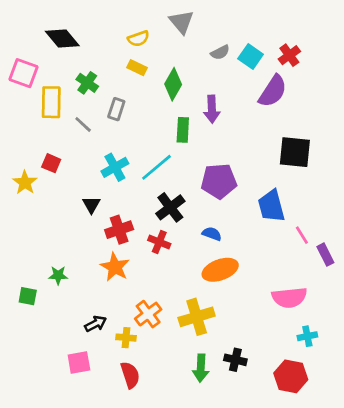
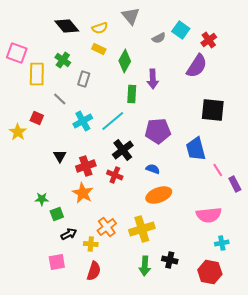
black diamond: (62, 39) -> (67, 26), moved
cyan square: (251, 57) -> (181, 30), moved
gray line: (83, 124) -> (60, 99), moved
black triangle: (91, 205) -> (60, 156), moved
green square: (28, 296) -> (57, 214), moved, turned -32
red semicircle: (130, 375) -> (94, 271), turned 36

